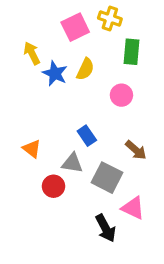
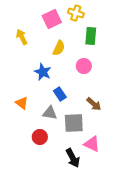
blue star: (55, 73) -> (43, 72), moved
gray square: (107, 178) -> (74, 123), turned -30
red circle: (53, 186) -> (40, 137), moved

